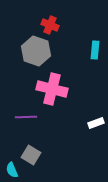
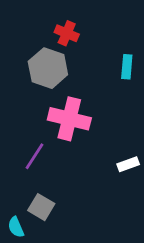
purple line: (26, 117) -> (35, 156), turned -55

